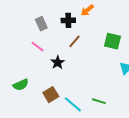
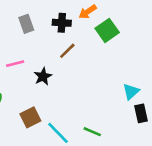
green square: (112, 41) -> (107, 30), moved, turned 36
pink line: (38, 47) -> (15, 64), moved, turned -56

